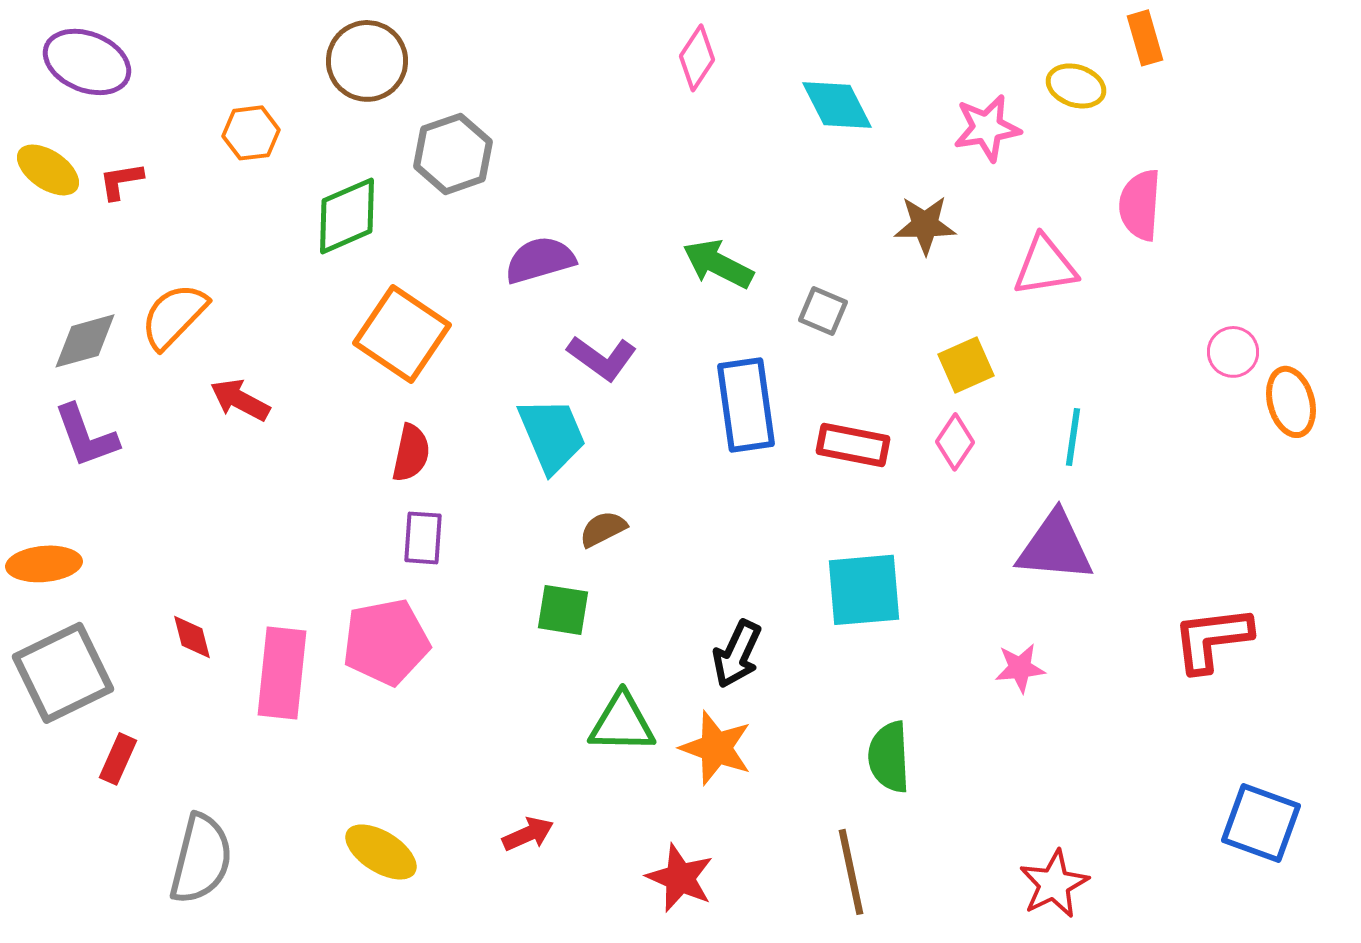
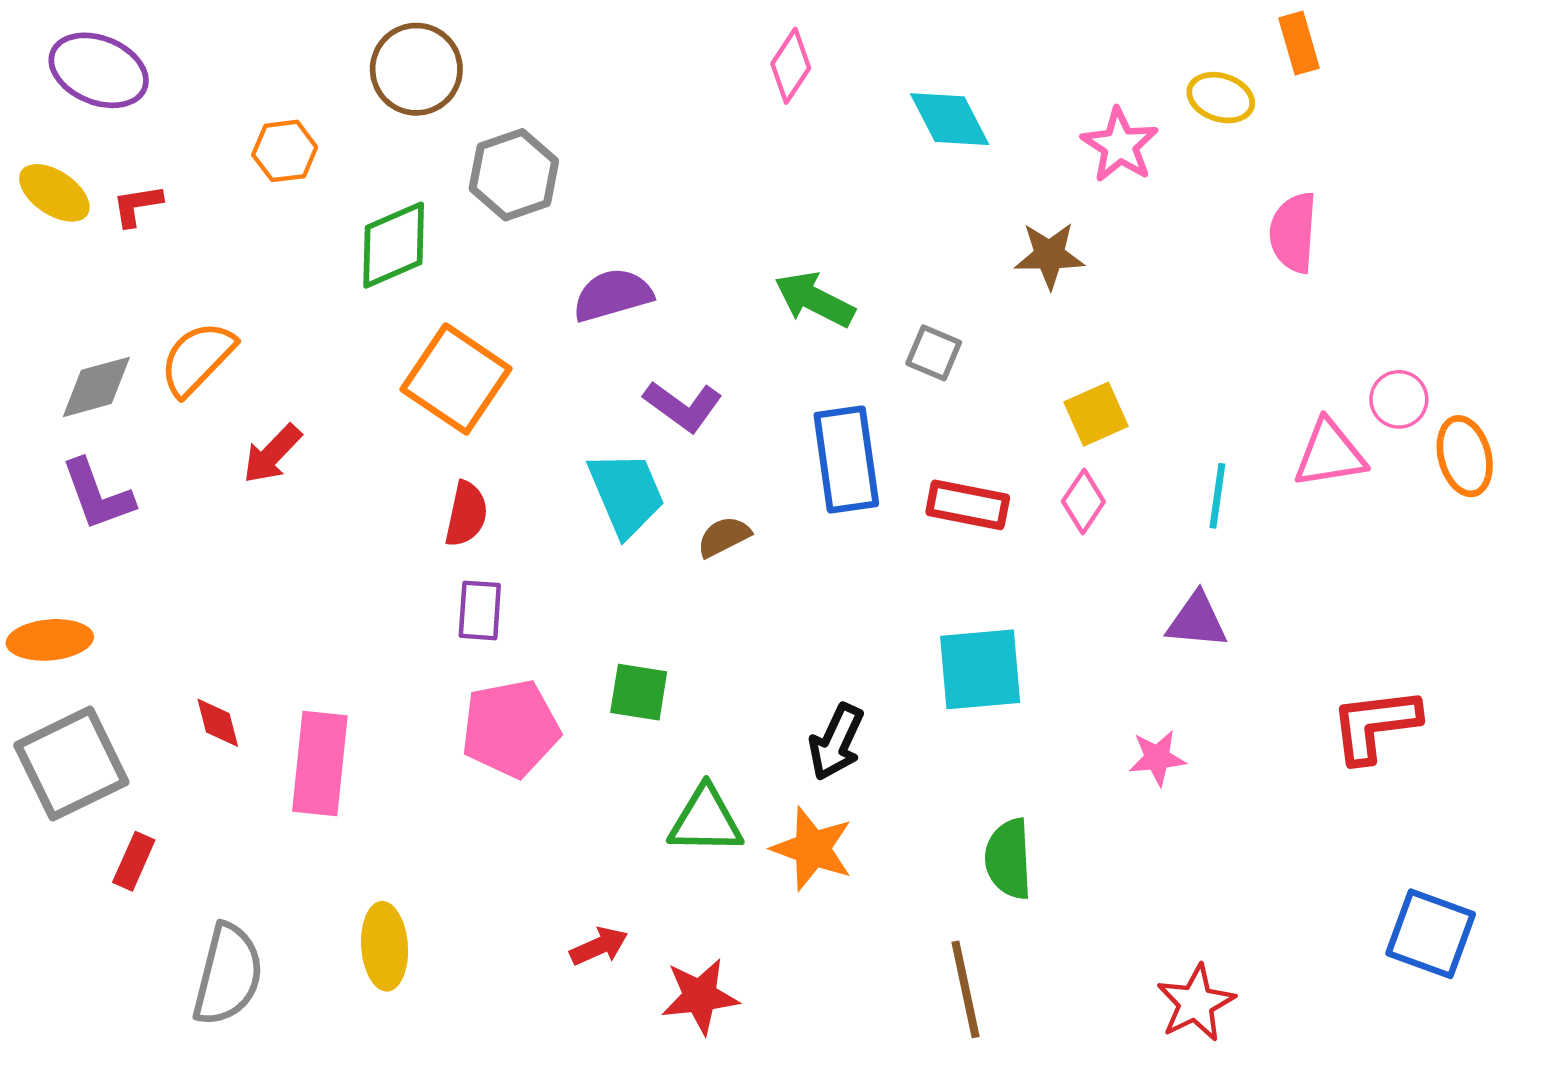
pink star: (987, 128) -> (1120, 145), turned -30
pink triangle: (1045, 266) -> (1330, 454), moved
red arrow: (240, 400) -> (272, 454), turned -74
brown semicircle: (603, 529) -> (724, 537), moved
purple triangle: (1055, 547) -> (1197, 621), size x0.7
pink pentagon: (386, 642) -> (510, 728), moved
yellow ellipse: (381, 852) -> (385, 946), moved, turned 54
red star: (680, 878) -> (700, 996), moved, turned -30

